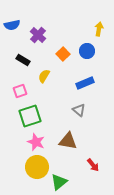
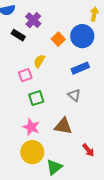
blue circle: (87, 51) -> (82, 36), size x1.5
black rectangle: (23, 60) -> (18, 35), moved
pink square: (20, 91) -> (25, 75), moved
green square: (30, 116) -> (36, 98), moved, size x0.7

